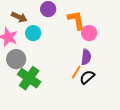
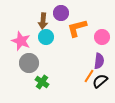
brown arrow: (19, 17) -> (43, 21), moved, turned 70
orange L-shape: (76, 20) -> (77, 28), moved, turned -95
green cross: (29, 78) -> (42, 82), size x0.6

